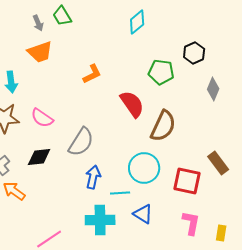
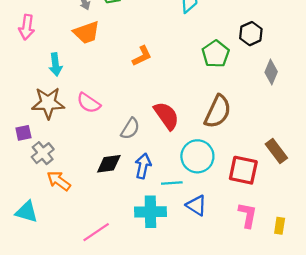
green pentagon: (161, 72) -> (216, 54), turned 30
red semicircle: (132, 104) -> (166, 116), moved
gray semicircle: (81, 142) -> (130, 129), size x0.7
black diamond: (39, 157) -> (109, 164), moved

